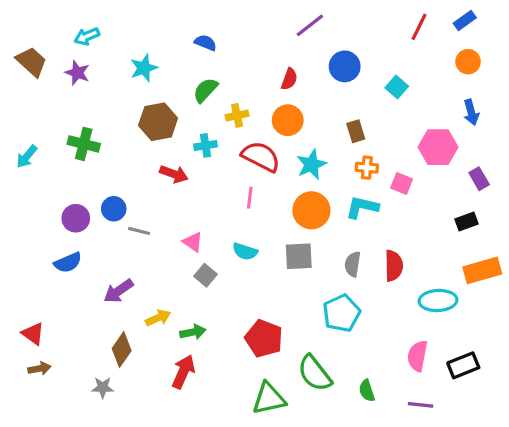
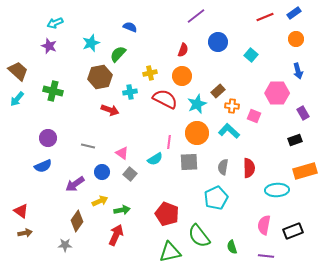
red line: (419, 27) -> (265, 17), turned 42
brown trapezoid: (31, 62) -> (18, 71), moved
green semicircle: (205, 90) -> (118, 54), moved
brown rectangle: (356, 131) -> (218, 91), moved, turned 64
pink line: (250, 198) -> (169, 142), moved
cyan L-shape: (362, 207) -> (229, 131), turned 30
blue circle: (114, 209) -> (102, 172), moved
cyan semicircle: (245, 251) -> (155, 159), turned -49

